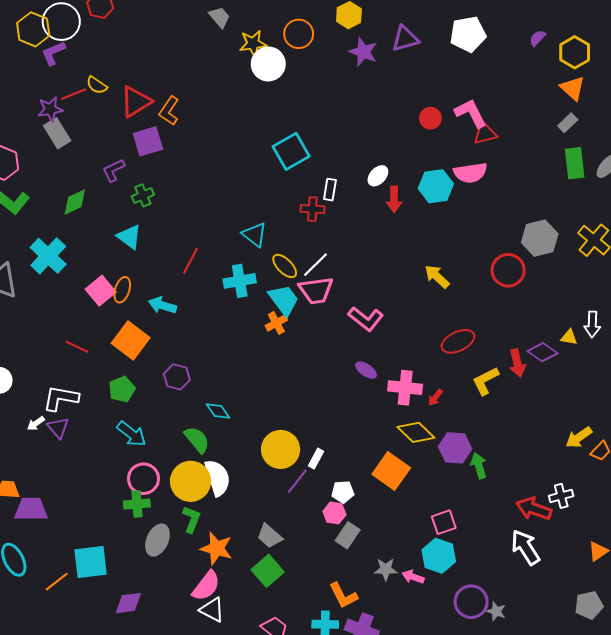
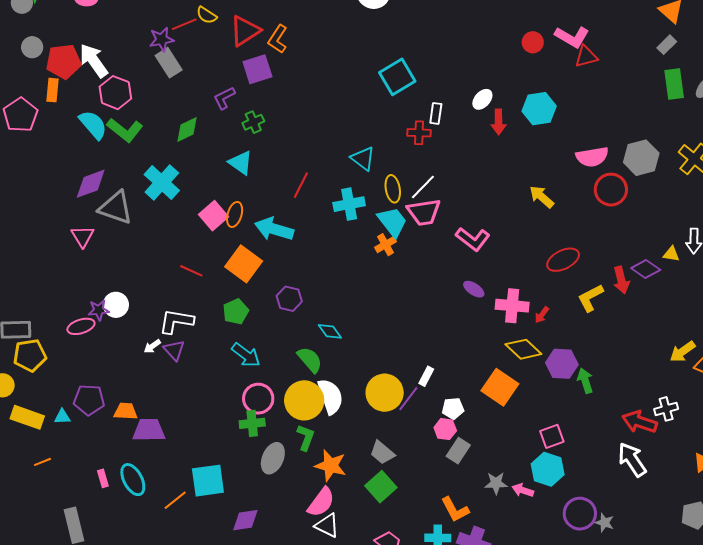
pink L-shape: (471, 113) -> (572, 37), turned 148
pink semicircle: (470, 173) -> (592, 157), moved
yellow ellipse: (285, 266) -> (393, 189), turned 36
cyan arrow: (162, 305) -> (274, 229), size x1.4
yellow circle: (281, 449) -> (385, 393), moved

